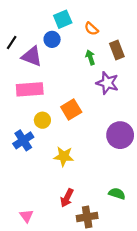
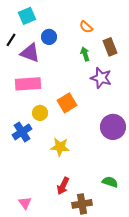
cyan square: (63, 19) -> (27, 16), moved

